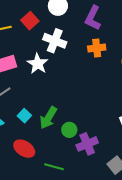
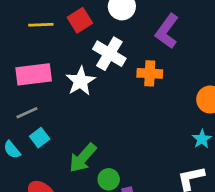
orange cross: (97, 48) -> (150, 73), moved
cyan square: (24, 116) -> (40, 138), moved

